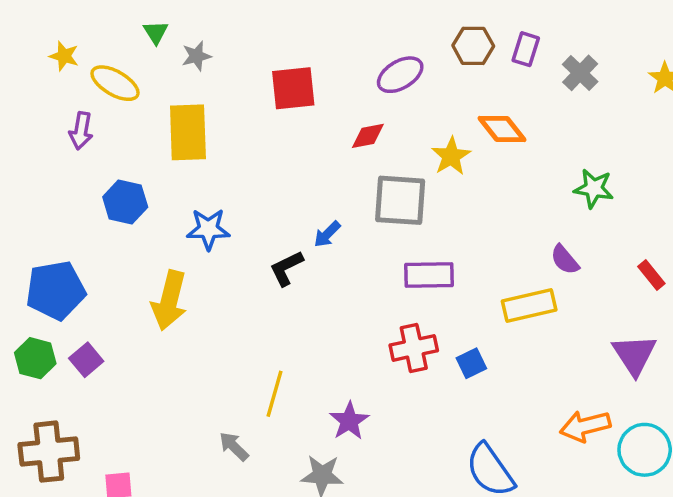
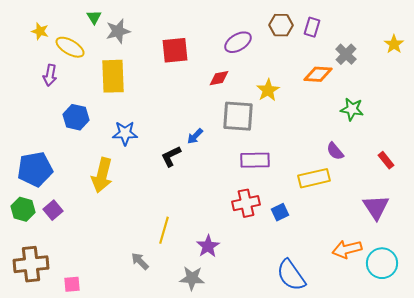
gray star: (196, 56) -> (118, 31), size x1.4
gray cross: (580, 73) -> (346, 54), moved
orange diamond: (502, 129) -> (318, 74), moved, turned -48

